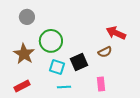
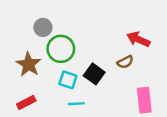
gray circle: (27, 17) -> (43, 27), moved
black square: (79, 62) -> (94, 74), turned -30
pink rectangle: (101, 84) -> (144, 100), moved, size x1.5

